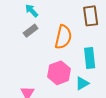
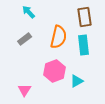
gray rectangle: (31, 31) -> (25, 39), moved
cyan rectangle: (90, 58) -> (84, 45), moved

